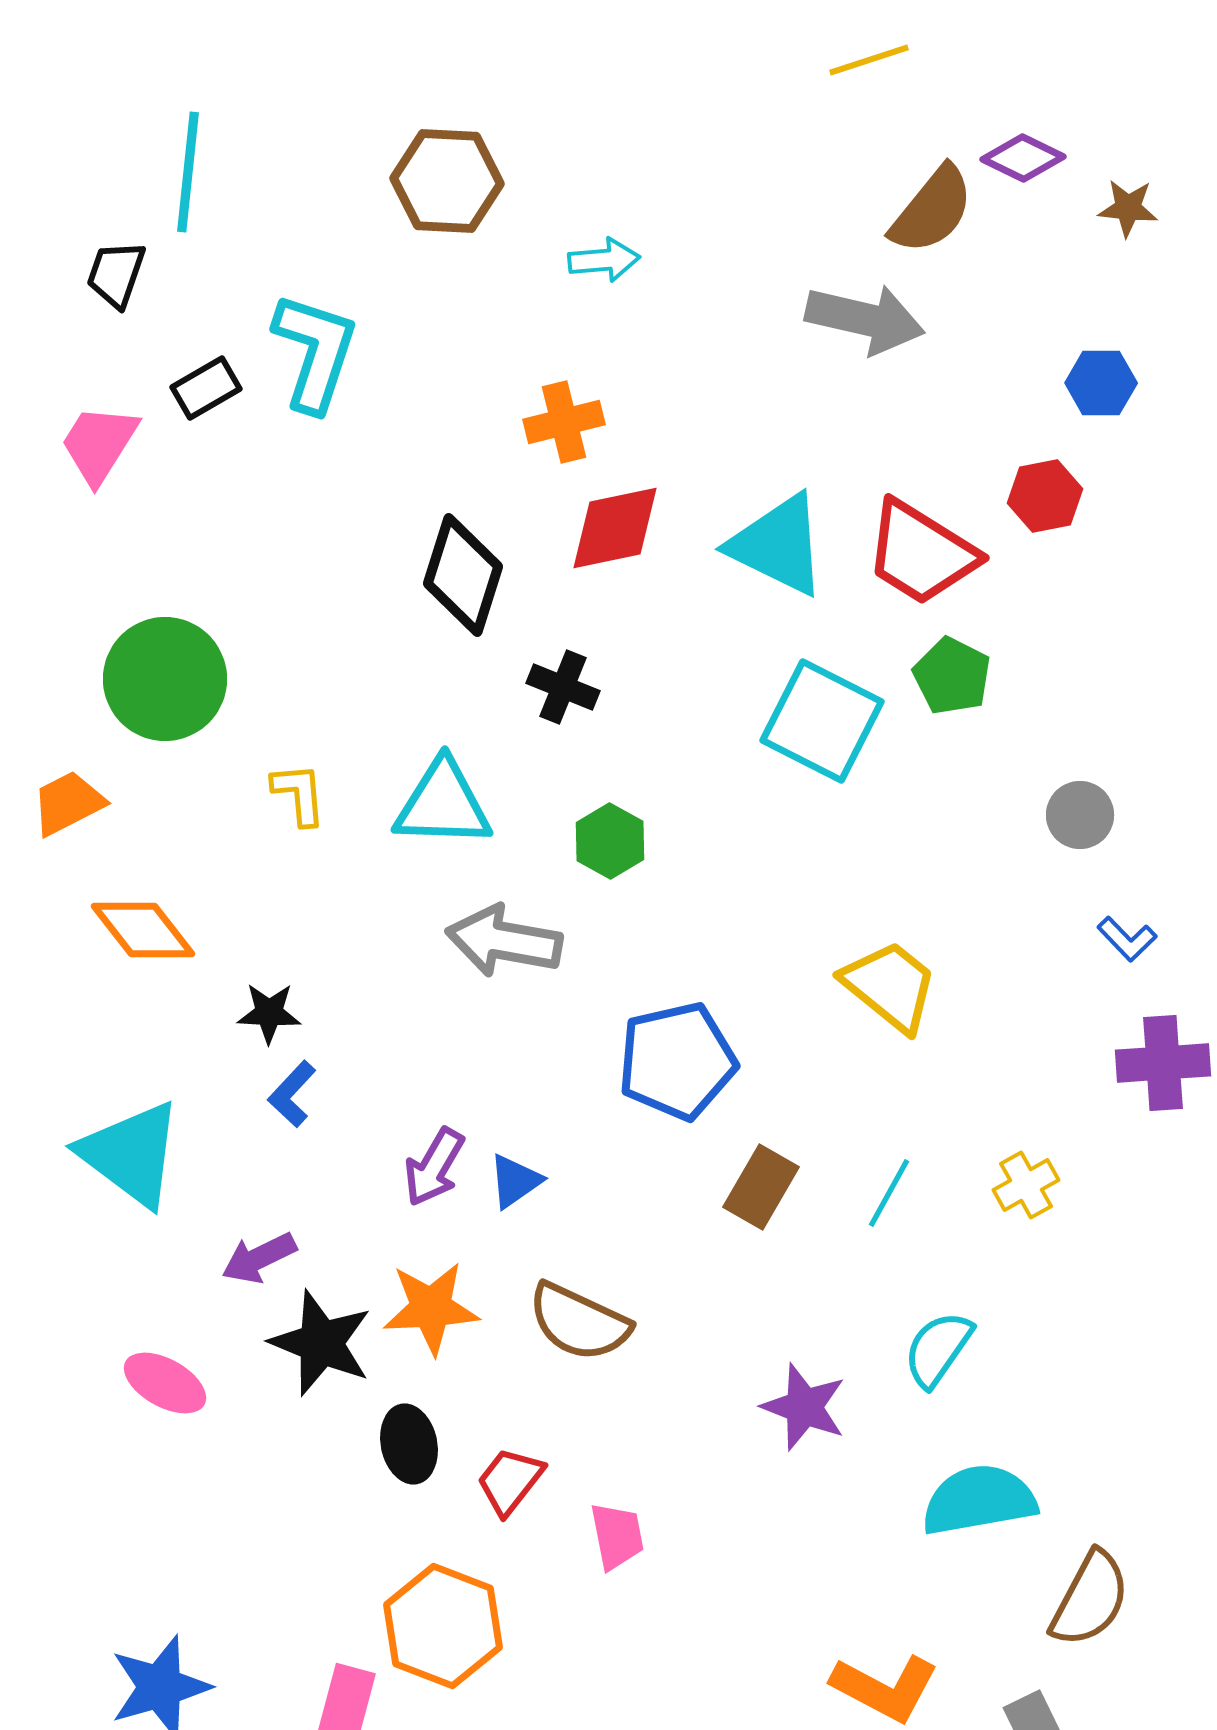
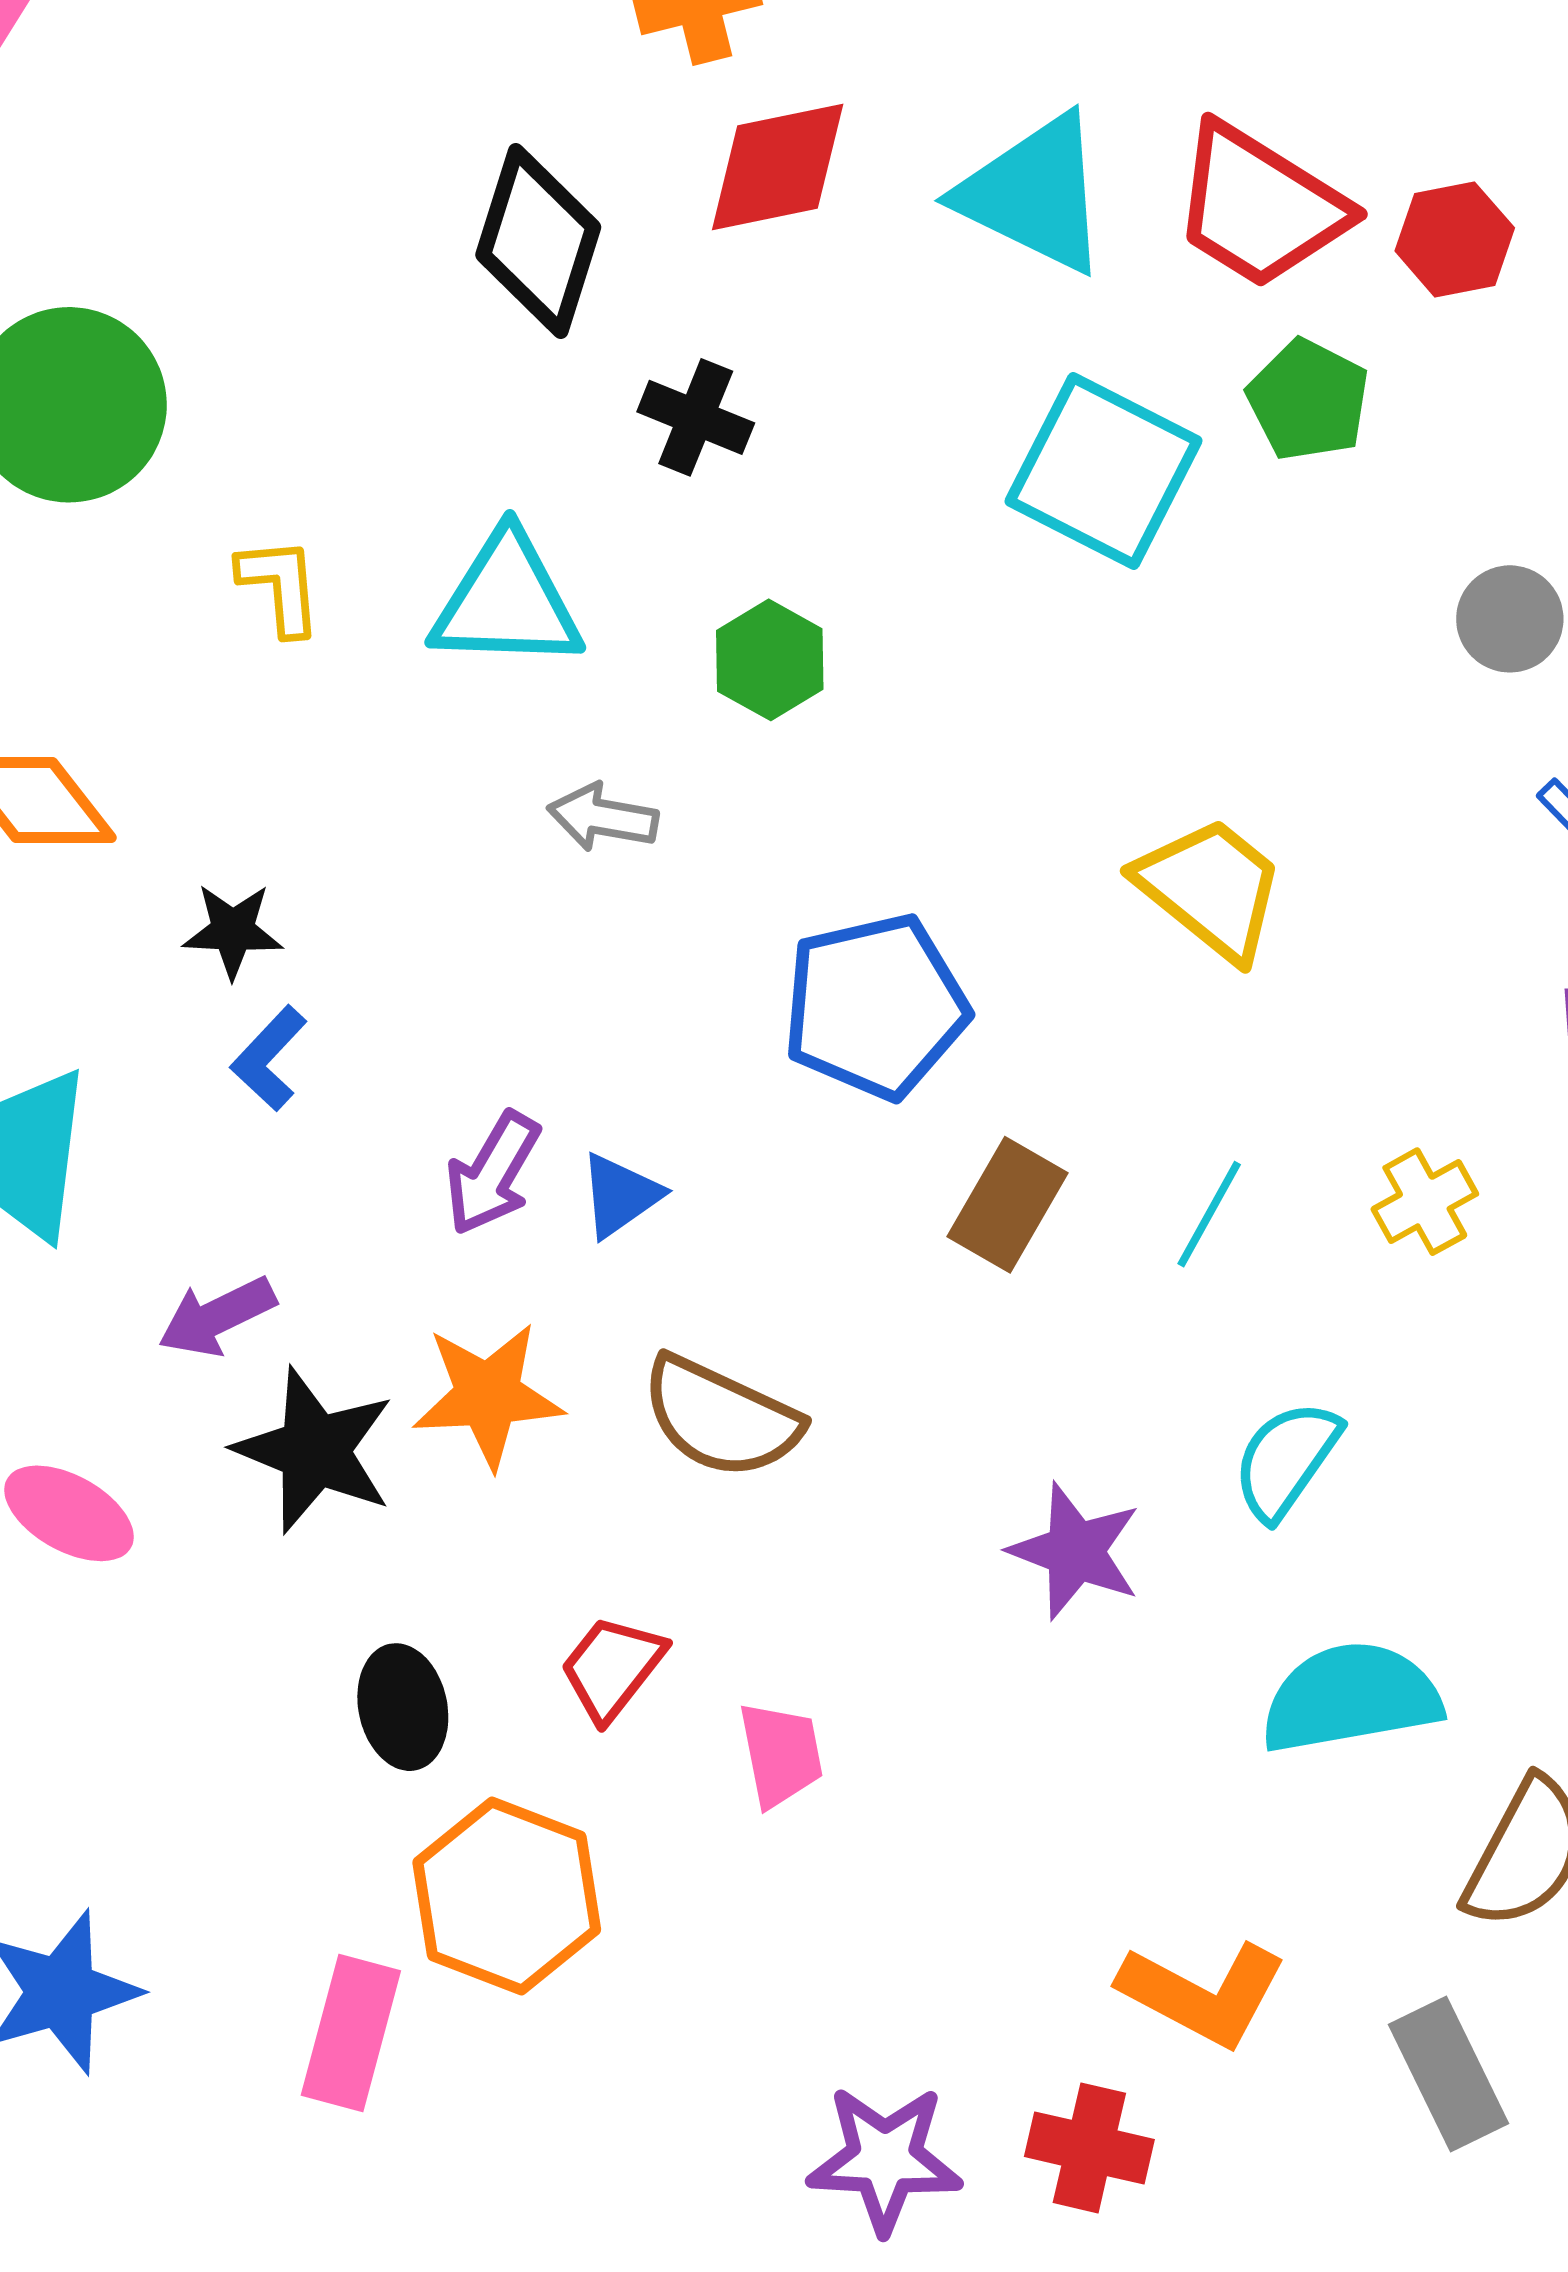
red hexagon: (1045, 496) -> (1455, 239), moved
gray arrow: (504, 941) -> (603, 817), size x0.6
black ellipse: (409, 1444) -> (403, 1707), moved

